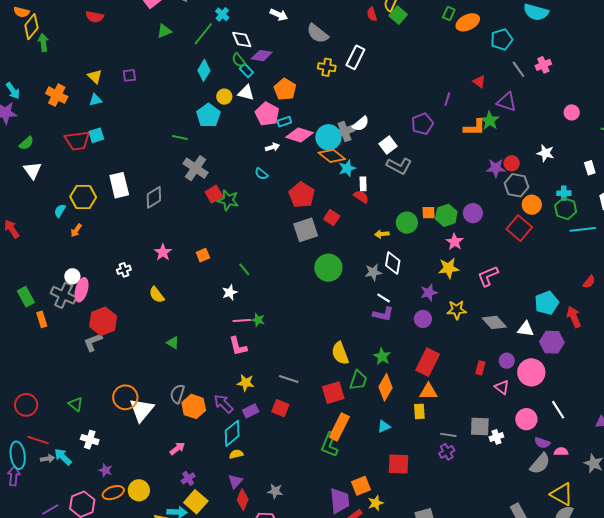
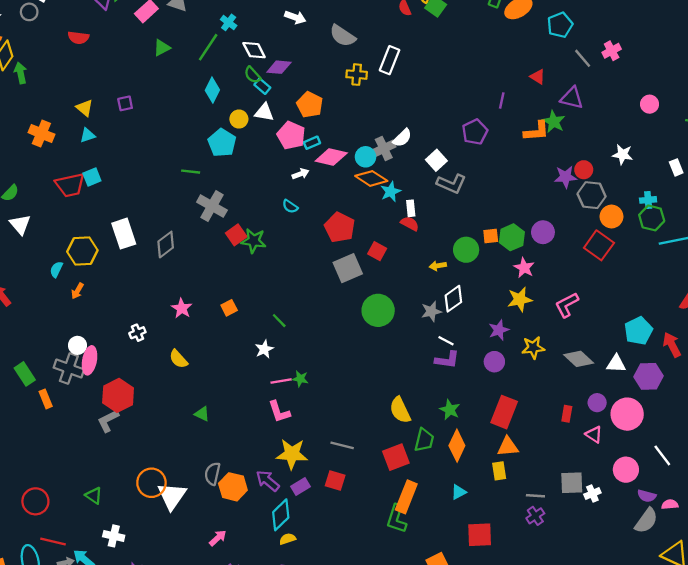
cyan circle: (328, 137) -> (366, 157), size x0.7
white diamond: (393, 263) -> (453, 299), turned 50
yellow star: (246, 383) -> (292, 454), size x1.5

